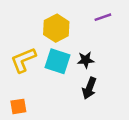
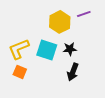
yellow hexagon: (56, 28) -> (60, 22), moved
orange square: (18, 106) -> (20, 72), moved, turned 32

